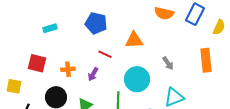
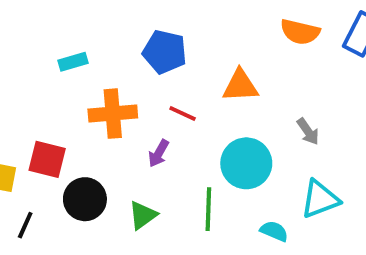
red square: (37, 63) -> (47, 159), moved
orange cross: (68, 69) -> (113, 114), moved, size x1.6

